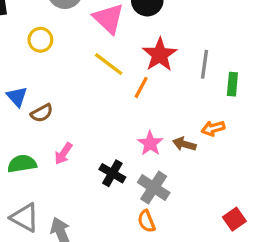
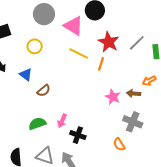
gray line: (205, 64) -> (137, 43), turned 48
blue triangle: (17, 97) -> (26, 75), moved
pink arrow: (63, 154) -> (62, 121), moved
black cross: (112, 173) -> (78, 135), moved
gray cross: (154, 188) -> (133, 122), moved

